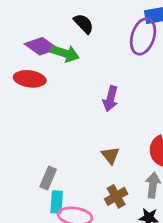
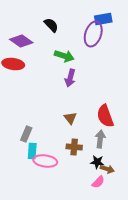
green arrow: (65, 53) -> (64, 56), moved
brown cross: (116, 196) -> (74, 147), turned 35

